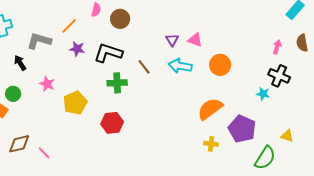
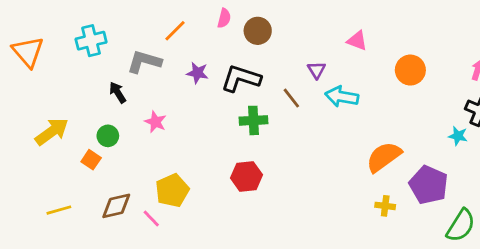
orange line: (69, 26) -> (175, 31), moved
purple triangle: (172, 40) -> (317, 70), moved
pink triangle: (195, 40) -> (357, 41), moved
orange circle: (220, 65) -> (410, 70), moved
yellow pentagon: (75, 103) -> (172, 190), moved

